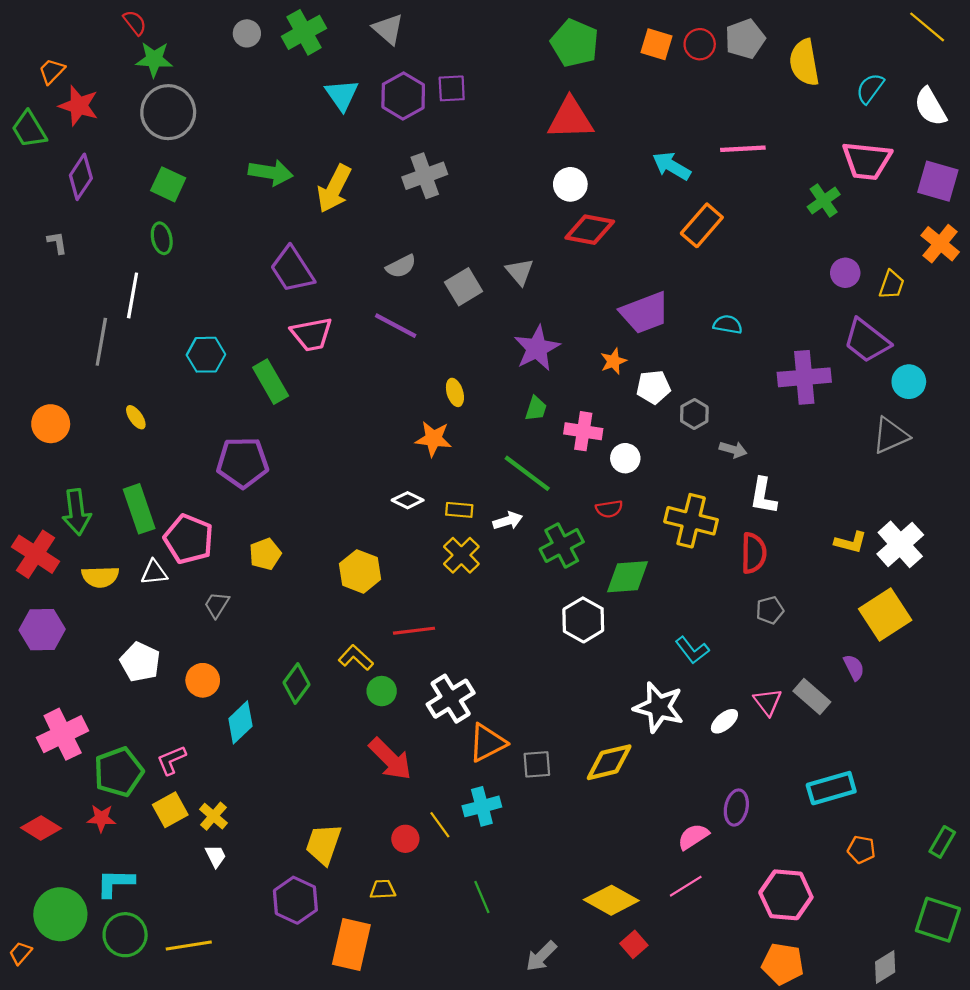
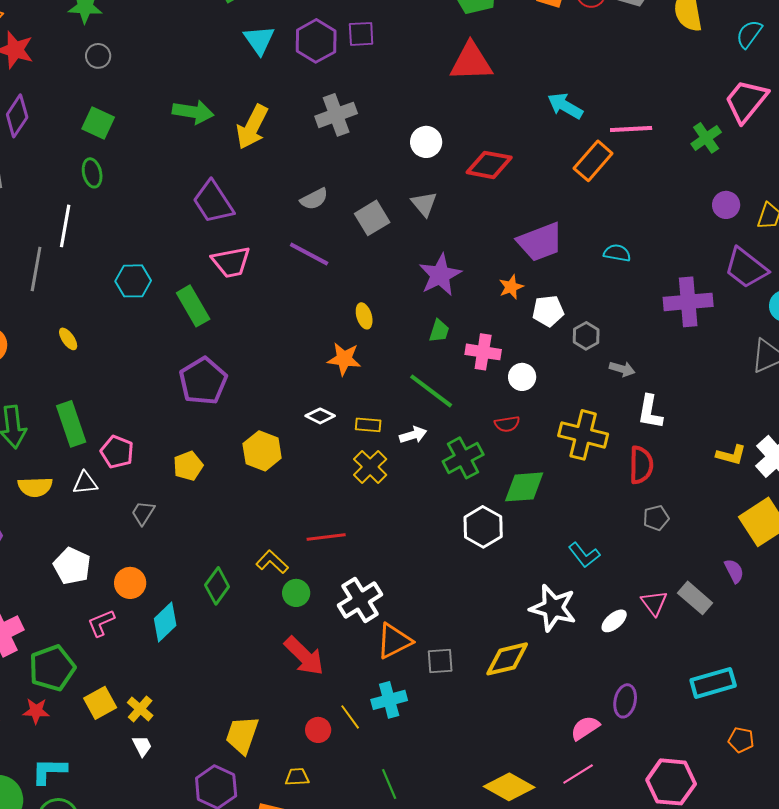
gray circle: (168, 112) -> (98, 56), size x0.5
pink line: (743, 149) -> (631, 129), moved
pink trapezoid: (867, 161) -> (746, 101), turned 123
white circle: (570, 184) -> (426, 142), moved
purple pentagon: (243, 463) -> (203, 381), moved, turned -30
pink pentagon: (189, 539) -> (117, 452), size x0.7
yellow hexagon: (360, 571) -> (262, 451), moved
pink L-shape: (171, 760) -> (101, 623), moved

